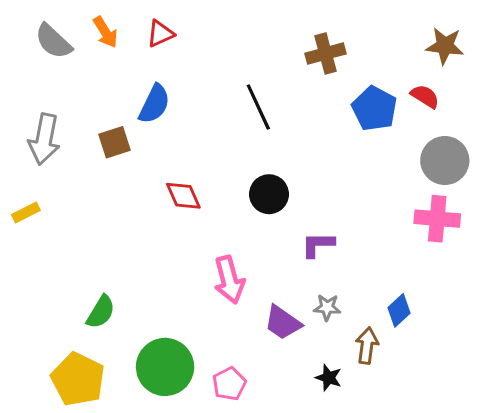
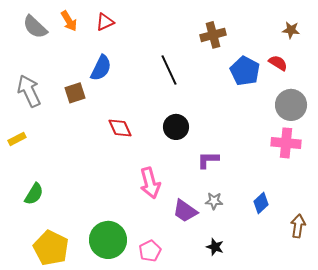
brown star: (445, 46) -> (291, 30), size x0.7
gray arrow: (44, 139) -> (29, 91), turned 144
green semicircle: (101, 312) -> (34, 194), moved
brown arrow: (367, 346) -> (298, 226), moved

